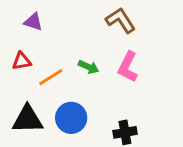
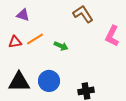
pink L-shape: (128, 67) -> (112, 36), moved
orange line: (51, 77) -> (35, 39), moved

